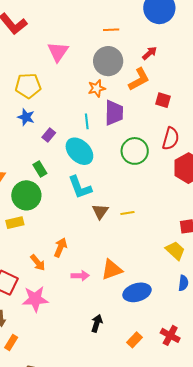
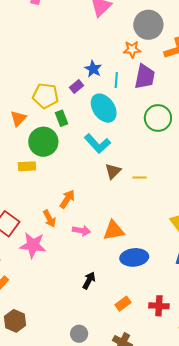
yellow pentagon: (28, 86) -> (46, 96), moved
blue star: (26, 117) -> (93, 69), moved
cyan L-shape: (80, 187) -> (97, 144), turned -32
orange arrow: (38, 263) -> (49, 219), moved
red cross: (170, 335) -> (159, 306), turned -36

